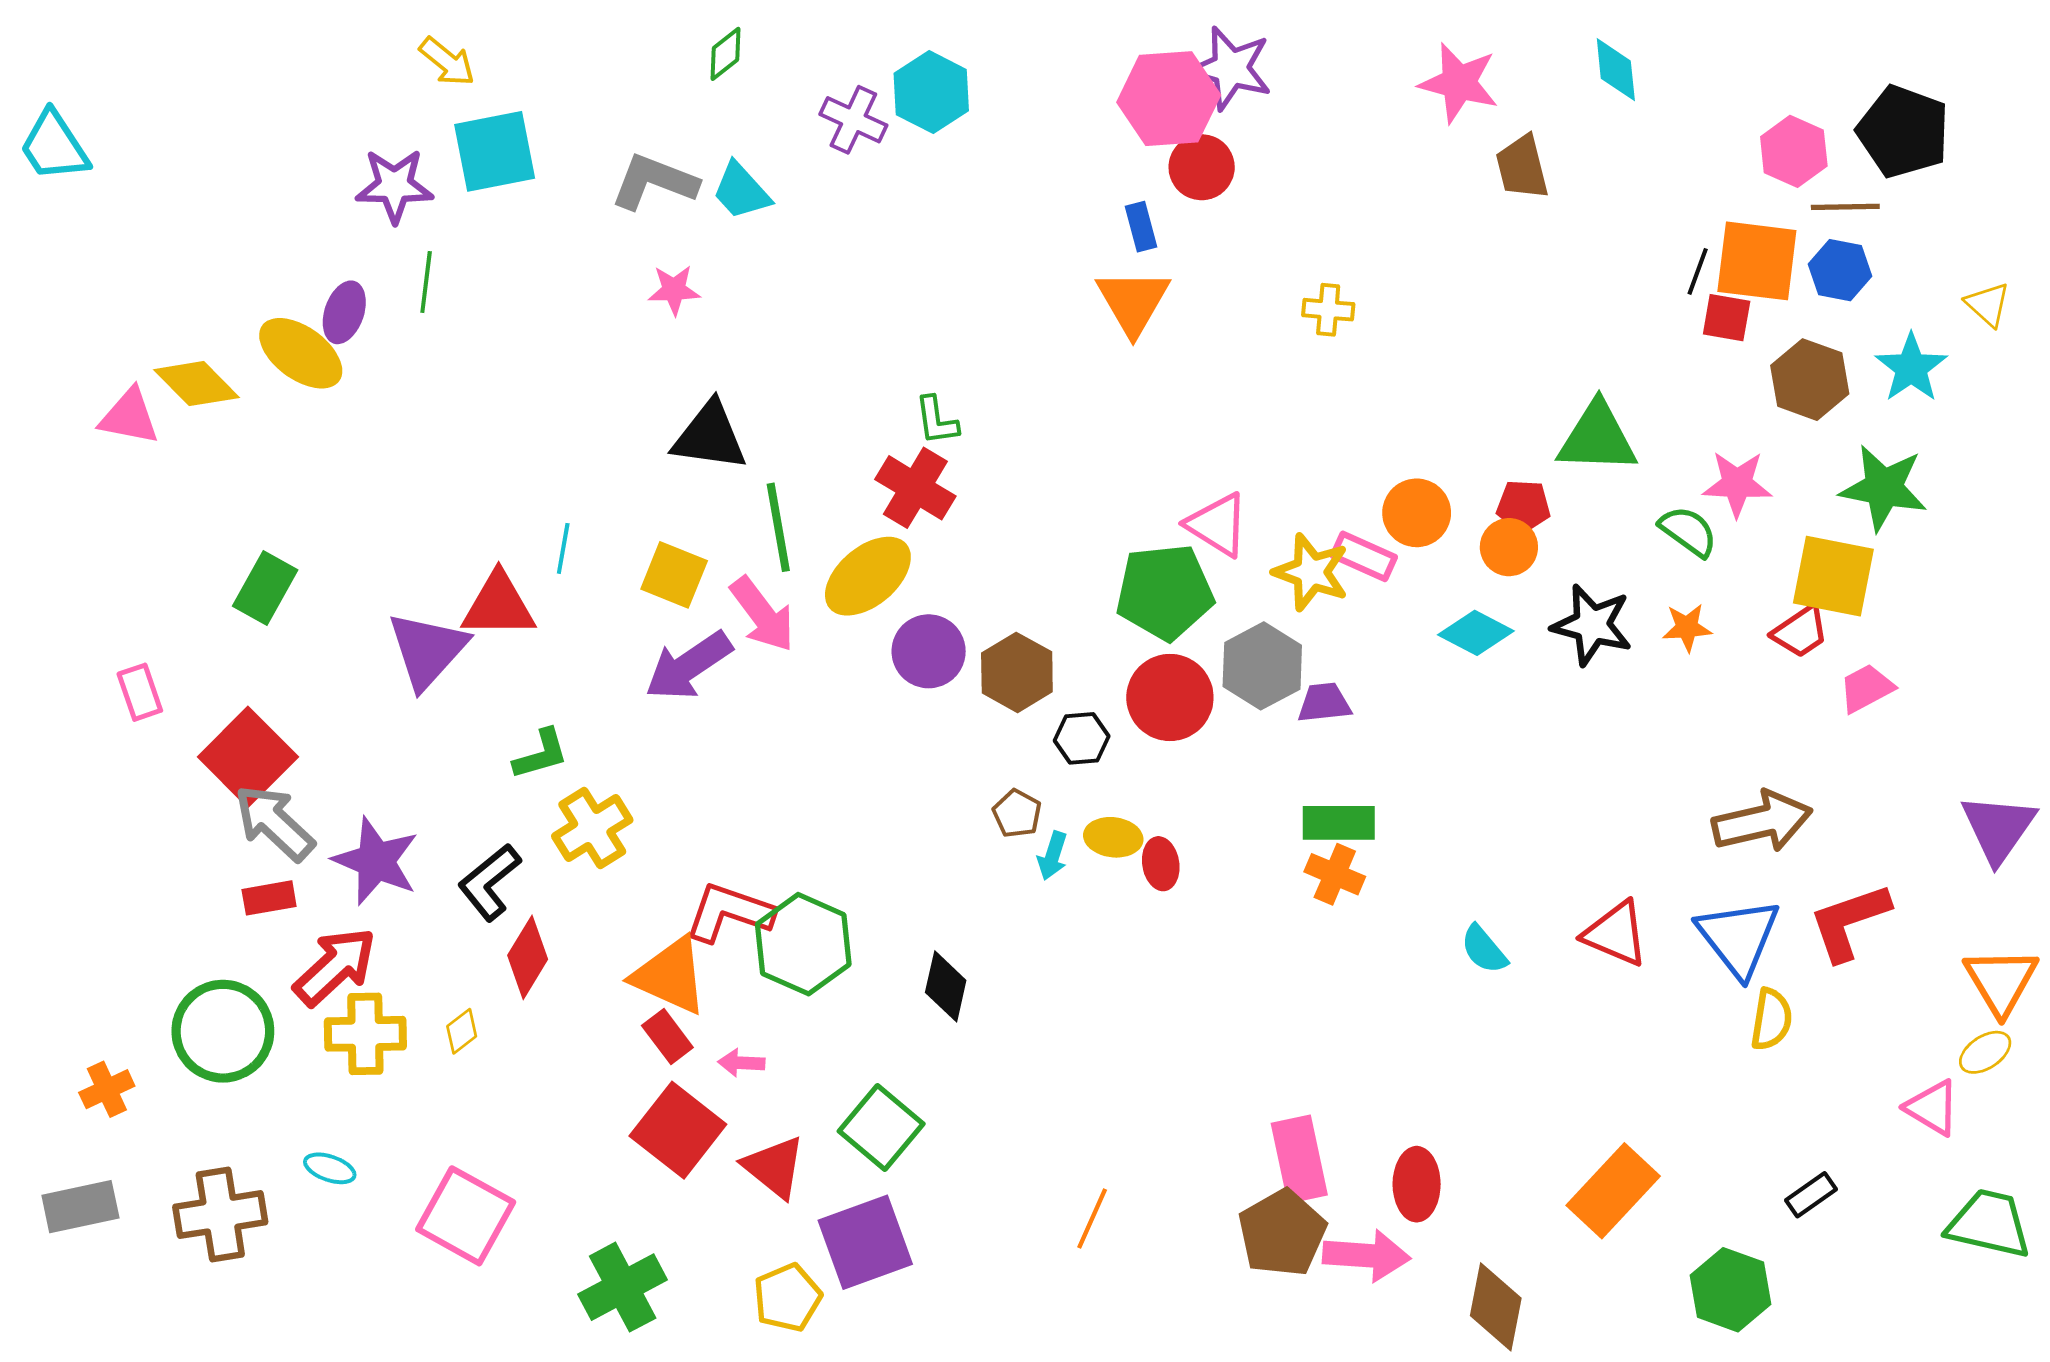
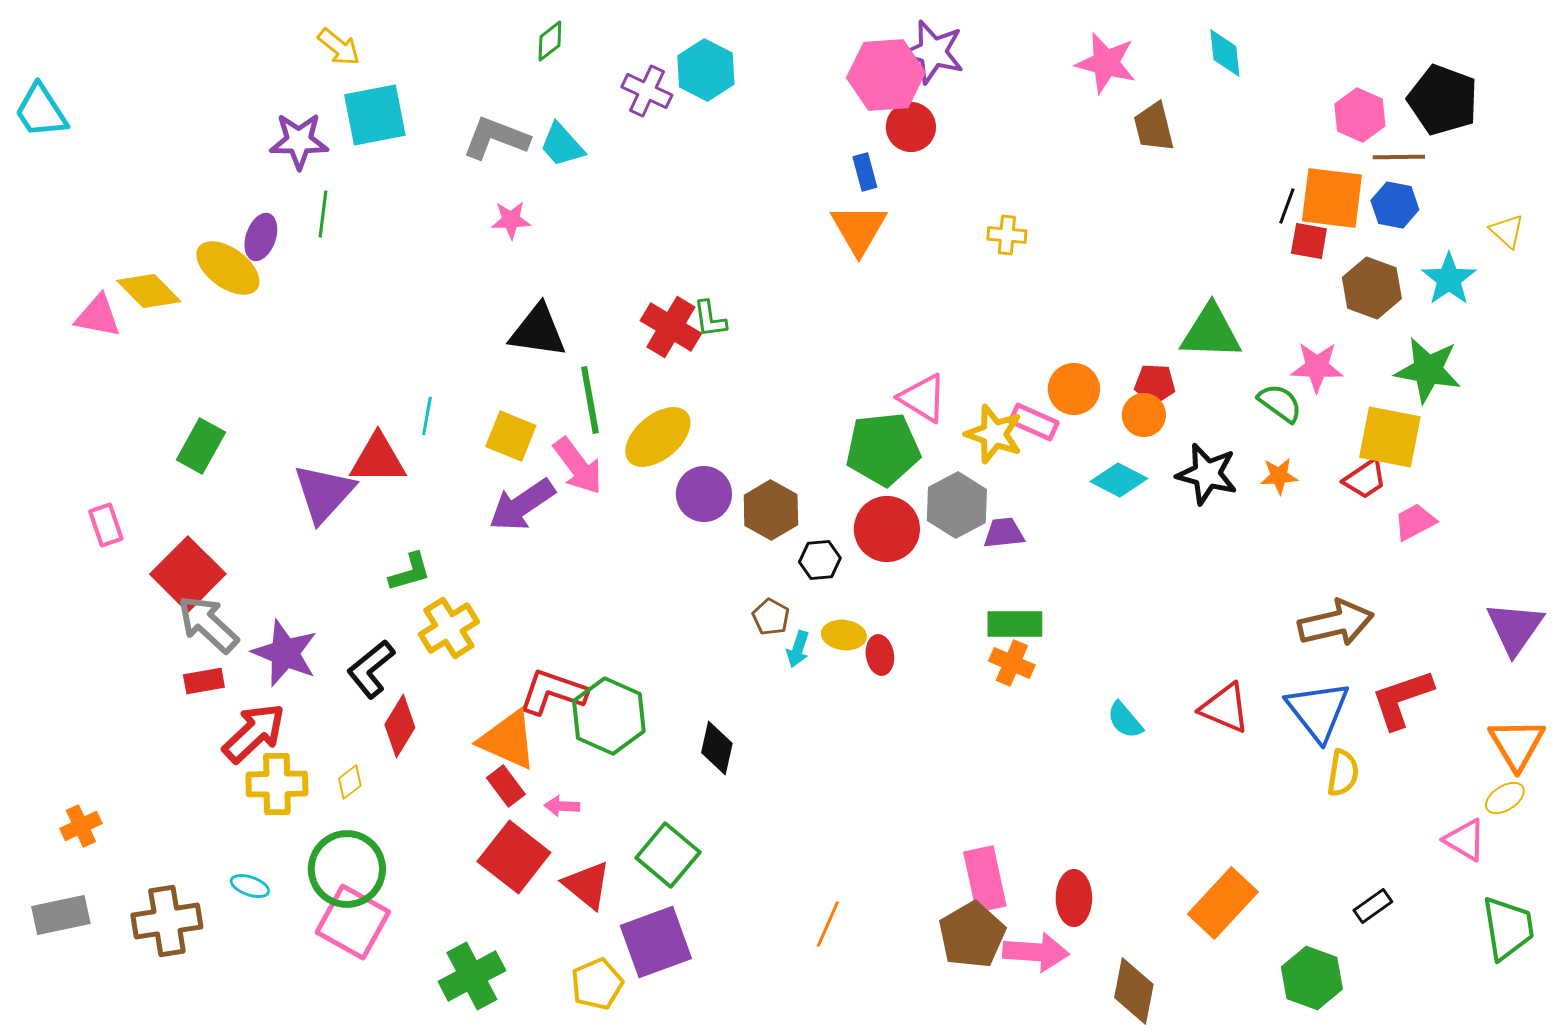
red cross: (915, 488) -> (671, 327), moved
green circle: (223, 1031) -> (347, 869), moved
green trapezoid: (1989, 1224) -> (1508, 928), turned 68

